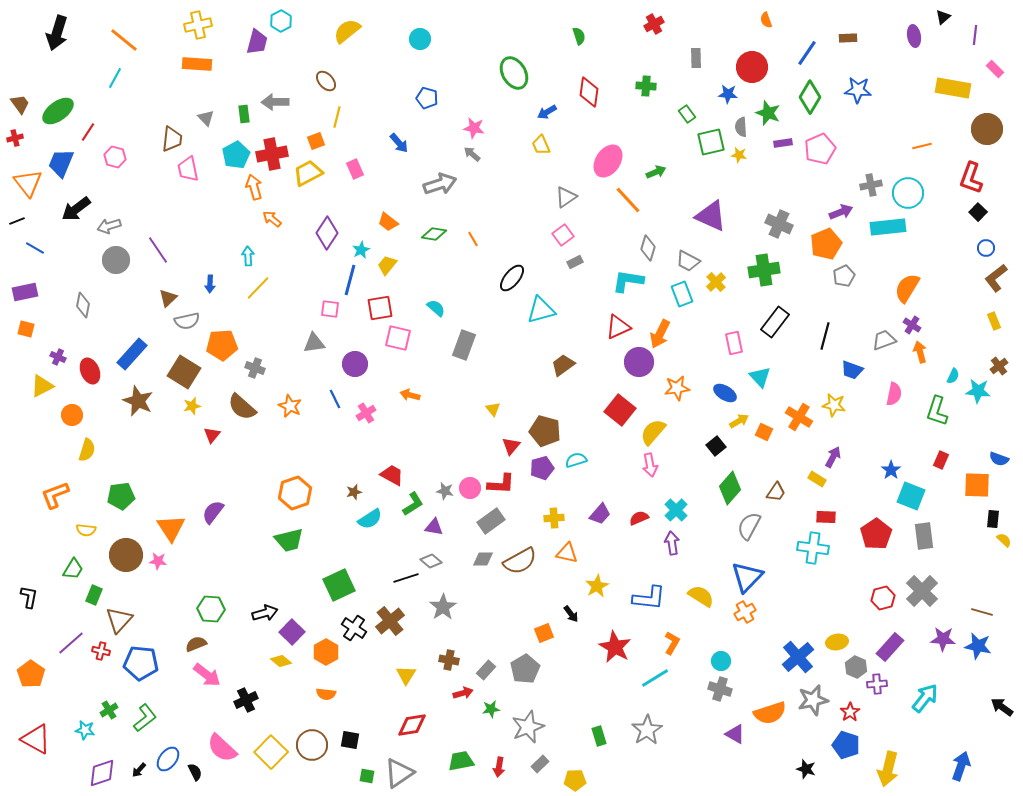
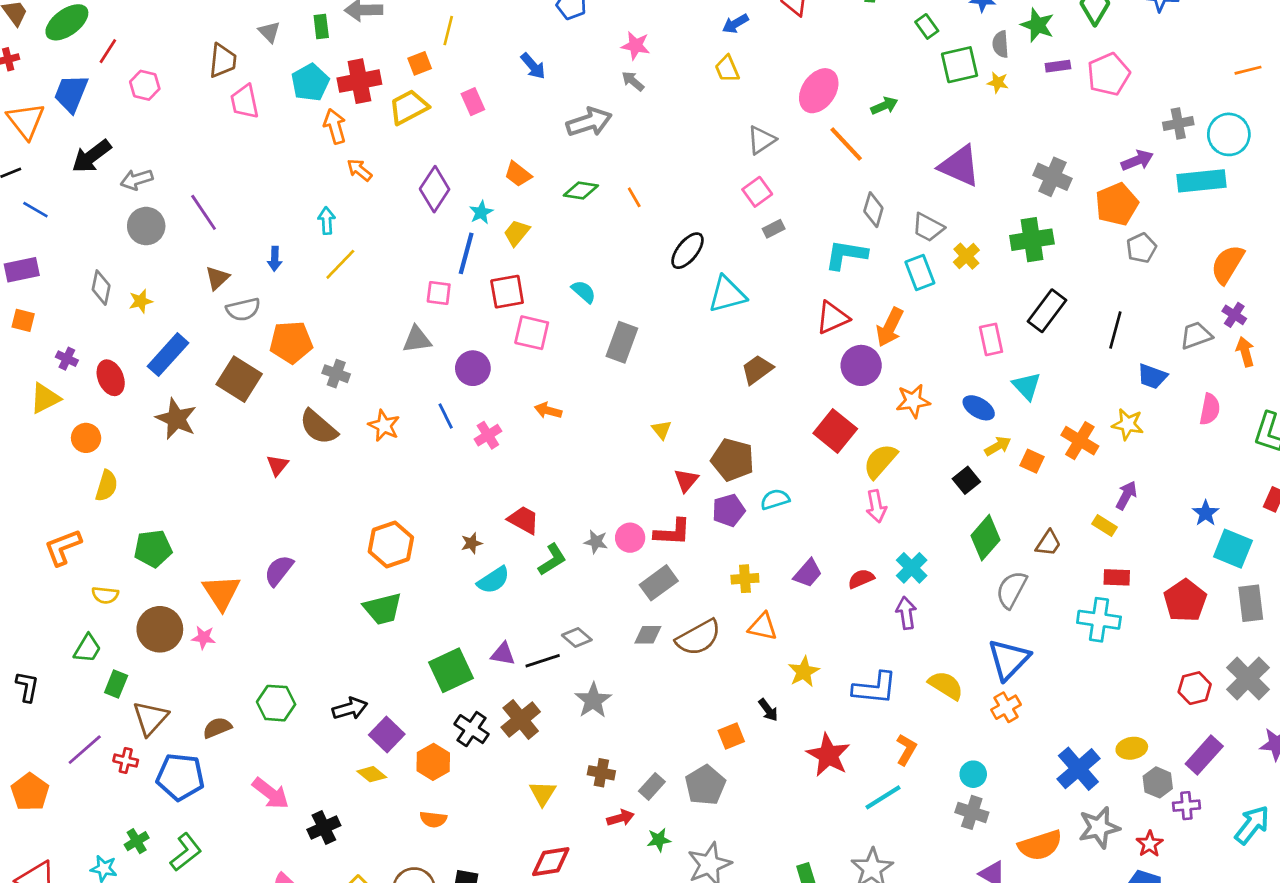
yellow star: (192, 406) -> (141, 301), moved
purple triangle: (434, 527) -> (503, 654), moved
brown semicircle: (196, 644) -> (217, 728), moved

